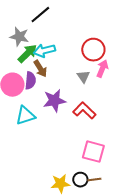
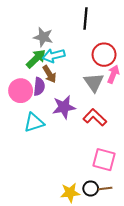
black line: (40, 15) -> (85, 19), moved, turned -45
gray star: (19, 37) -> (43, 37), moved
gray triangle: (83, 77) -> (94, 82), size x1.5

